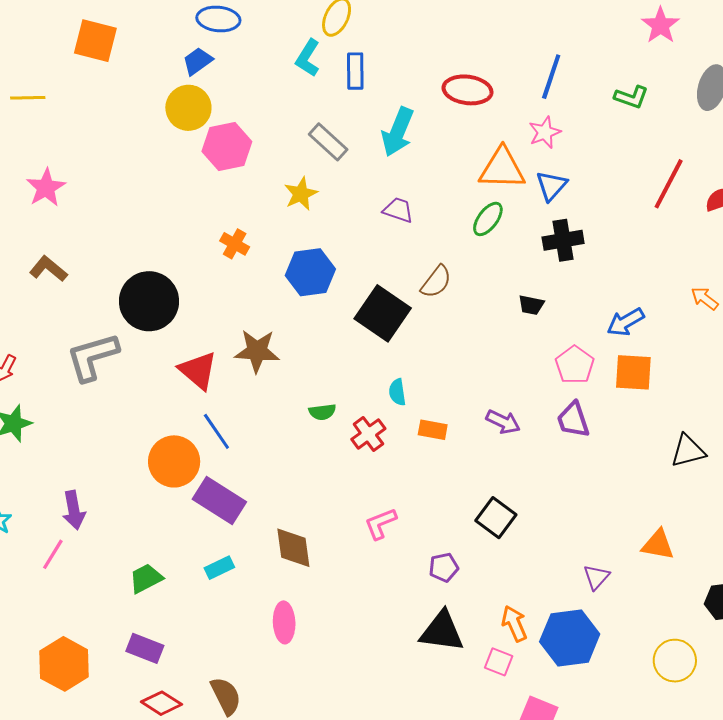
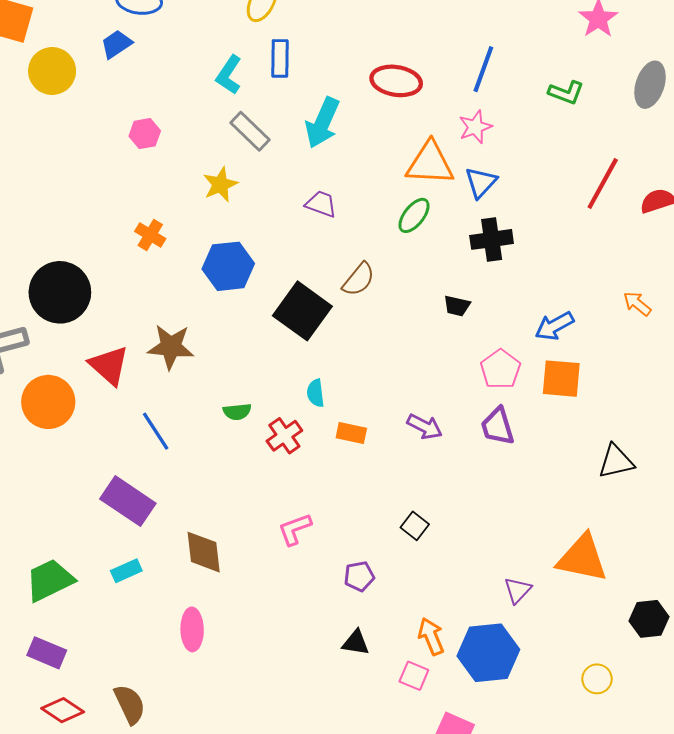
cyan L-shape: (308, 58) -> (229, 75), moved
yellow circle: (188, 108) -> (52, 71), moved
pink hexagon: (227, 146) -> (145, 134), size x0.6
blue line: (216, 431) -> (156, 431), moved
orange circle: (174, 461) -> (48, 402), moved
black square: (496, 518) -> (415, 526), size x0.7
orange triangle: (658, 545) -> (582, 558), size x1.5
green trapezoid: (146, 578) -> (50, 580), size x1.4
black triangle: (442, 631) -> (356, 643), size x0.6
yellow circle: (675, 661) -> (597, 679), size x0.7

